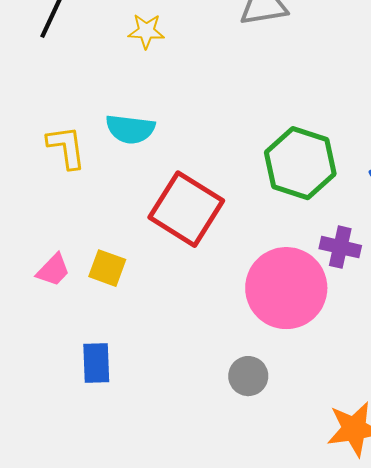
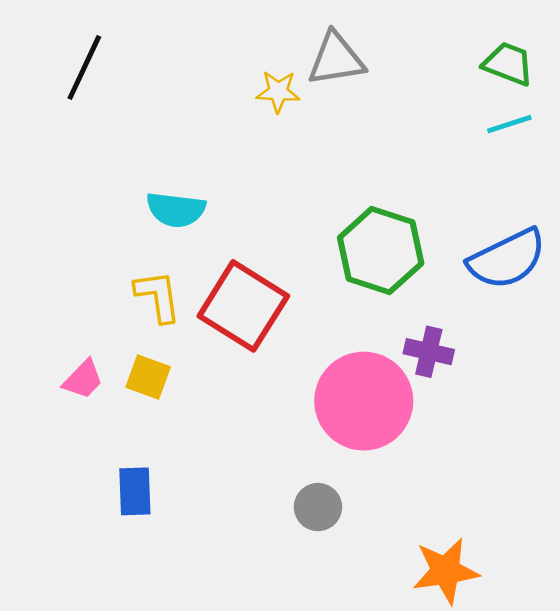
yellow star: (146, 31) -> (278, 92), moved
yellow L-shape: (66, 147) -> (158, 296), moved

